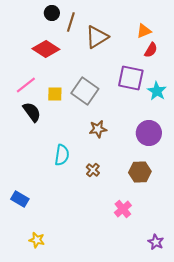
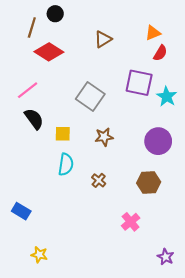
brown line: (71, 22) -> (32, 28), moved
brown triangle: (97, 37) -> (103, 39), size x0.7
yellow square: (55, 94) -> (63, 134), moved

